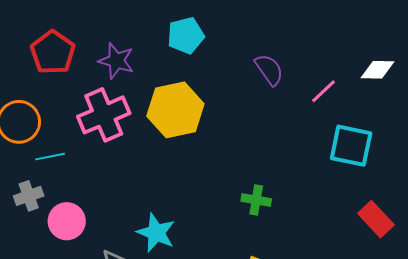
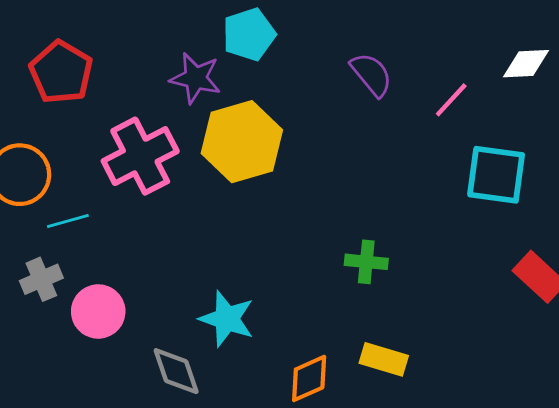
purple star: (116, 61) -> (195, 78), moved

